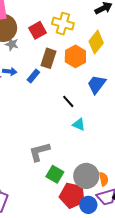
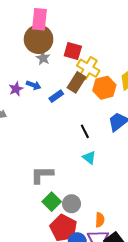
yellow cross: (63, 24) -> (88, 68), moved
red square: (37, 30) -> (73, 51), turned 30
gray circle: (86, 176) -> (72, 204), moved, size x0.7

